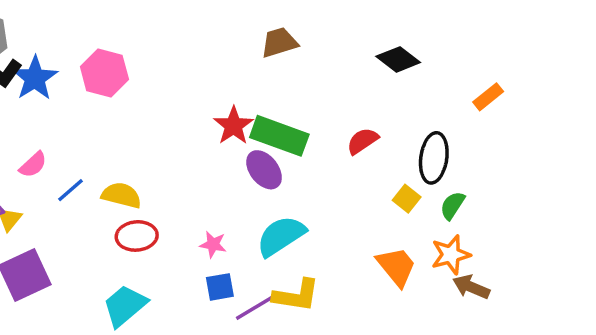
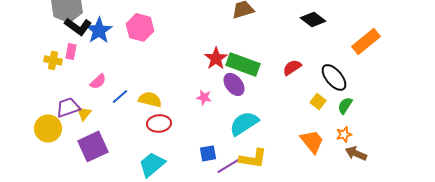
orange rectangle: (488, 97) -> (366, 41), size x1.6
black ellipse: (434, 158) -> (334, 77), turned -48
pink star: (213, 244) -> (204, 97), moved
orange star: (451, 255) -> (344, 134), size x0.7

